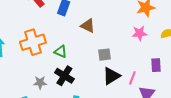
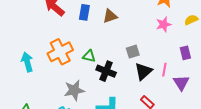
brown triangle: (88, 26) -> (110, 16), moved, turned -35
black cross: (64, 76) -> (106, 71), moved
gray star: (40, 83) -> (74, 90), size x1.5

